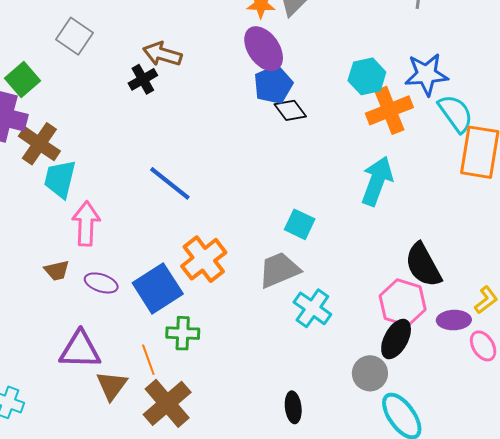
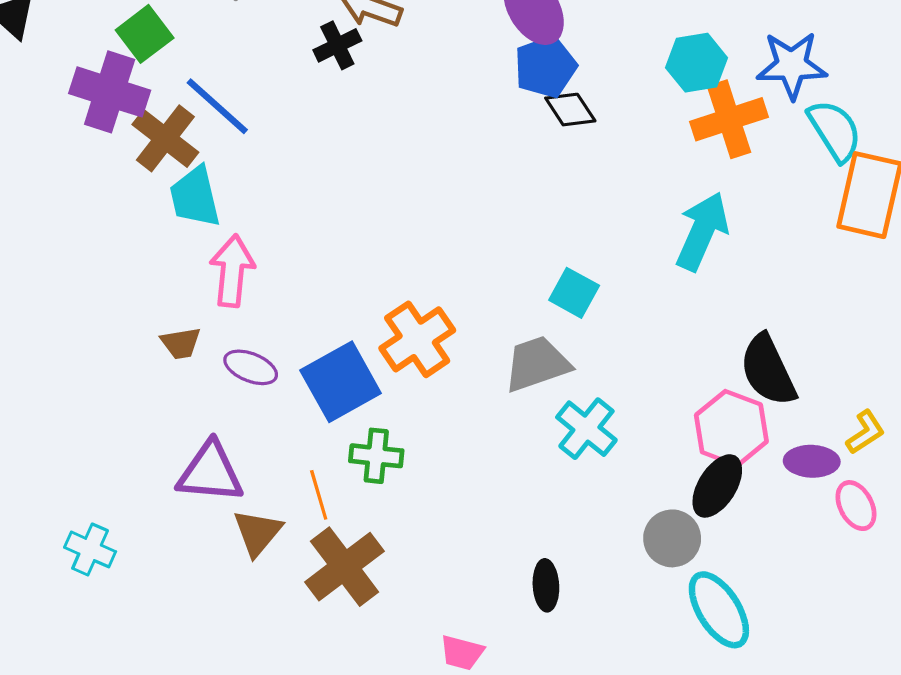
cyan trapezoid: (60, 179) -> (195, 197), turned -30
blue line: (170, 183) -> (217, 106), moved

